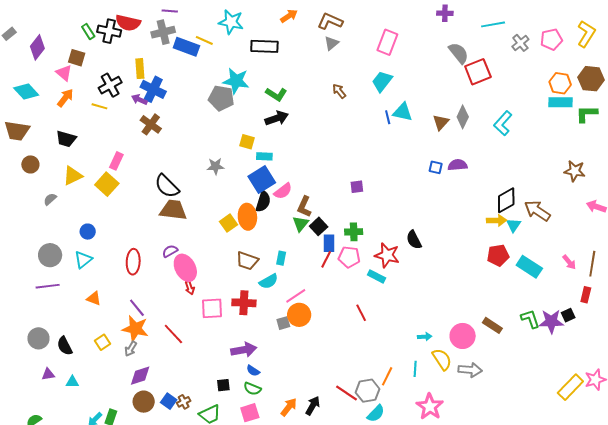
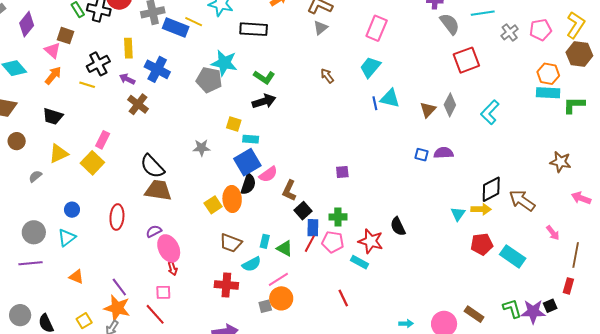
gray semicircle: (459, 53) -> (450, 24), moved
brown hexagon: (591, 79) -> (579, 54), moved
blue cross: (153, 89) -> (157, 69), moved
green triangle: (301, 224) -> (285, 248), moved, turned -42
cyan triangle: (514, 225) -> (458, 214), moved
red ellipse: (133, 262) -> (117, 217), moved
pink arrow: (569, 262) -> (553, 233), moved
pink square: (212, 308) -> (163, 292), moved, size x0.7

